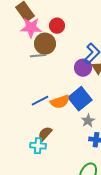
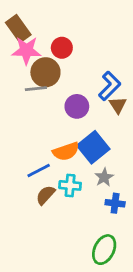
purple circle: (83, 68) -> (77, 106), moved
blue line: (40, 101) -> (39, 170), moved
cyan cross: (38, 146) -> (70, 185), moved

